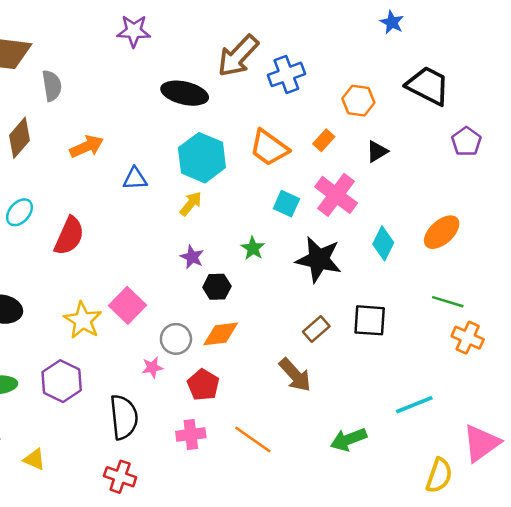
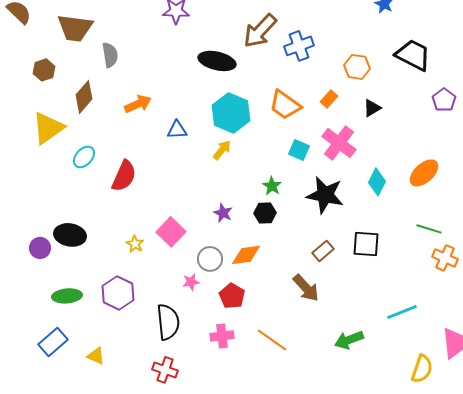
purple star: (192, 257) -> (223, 213), moved
black hexagon: (217, 287) -> (265, 213), moved
yellow star: (83, 320) -> (135, 244), size x0.6

